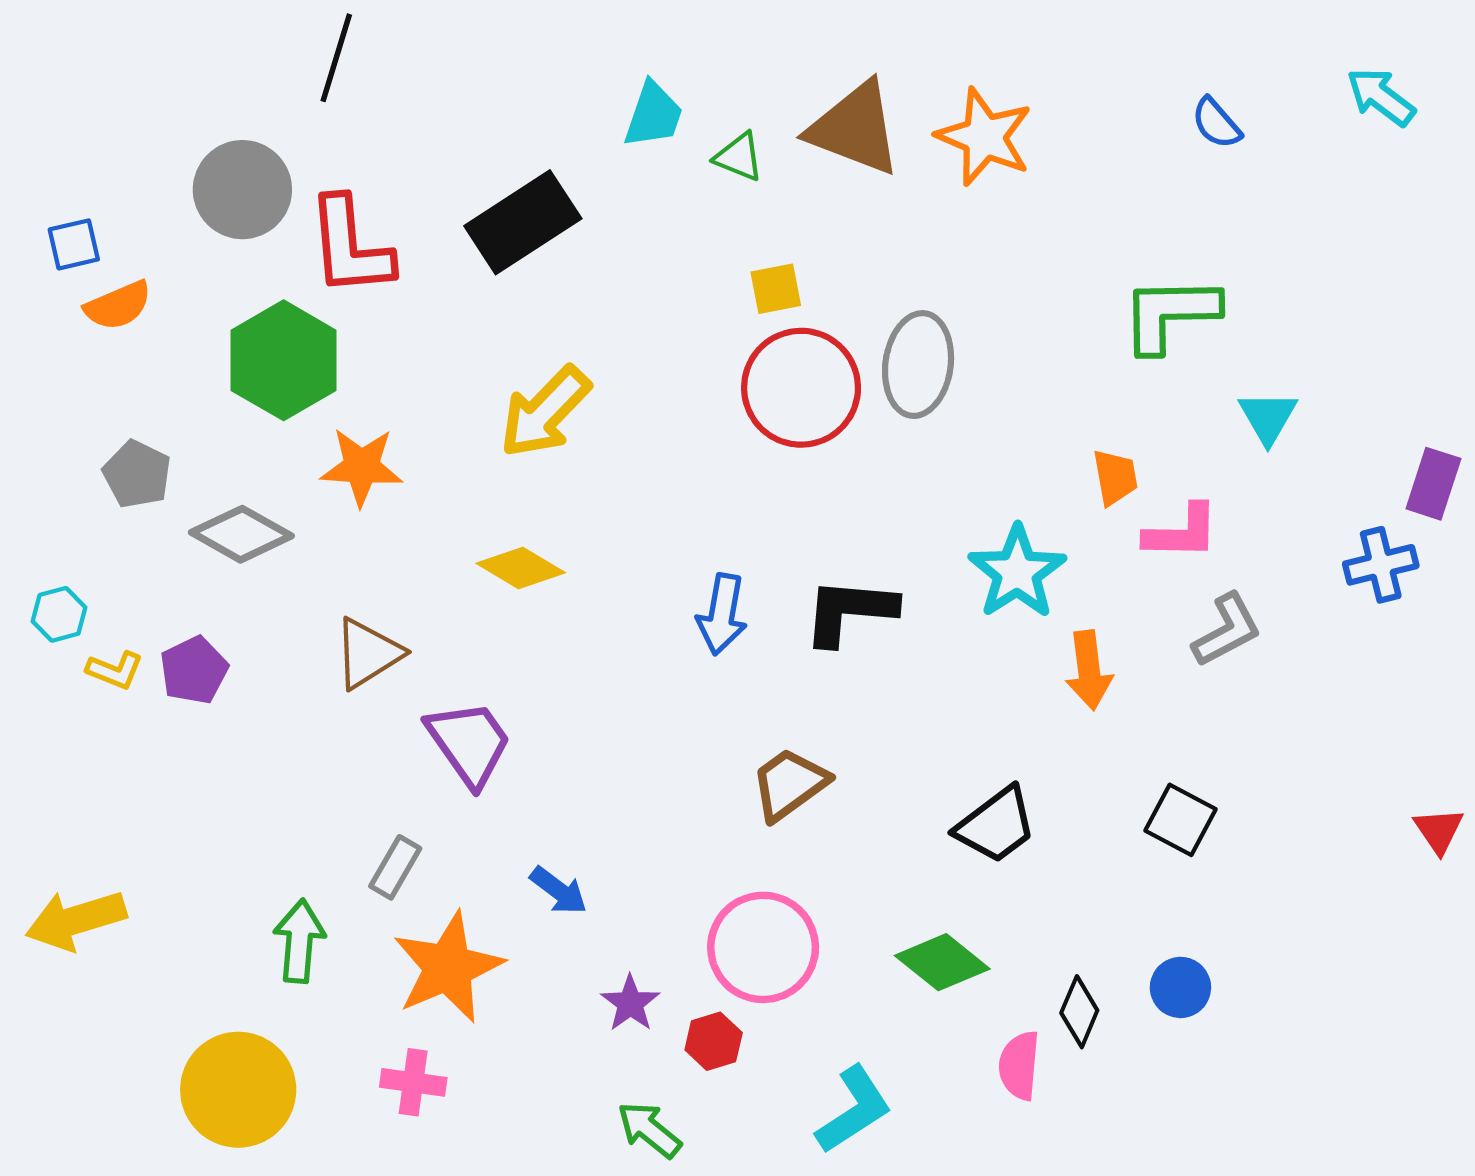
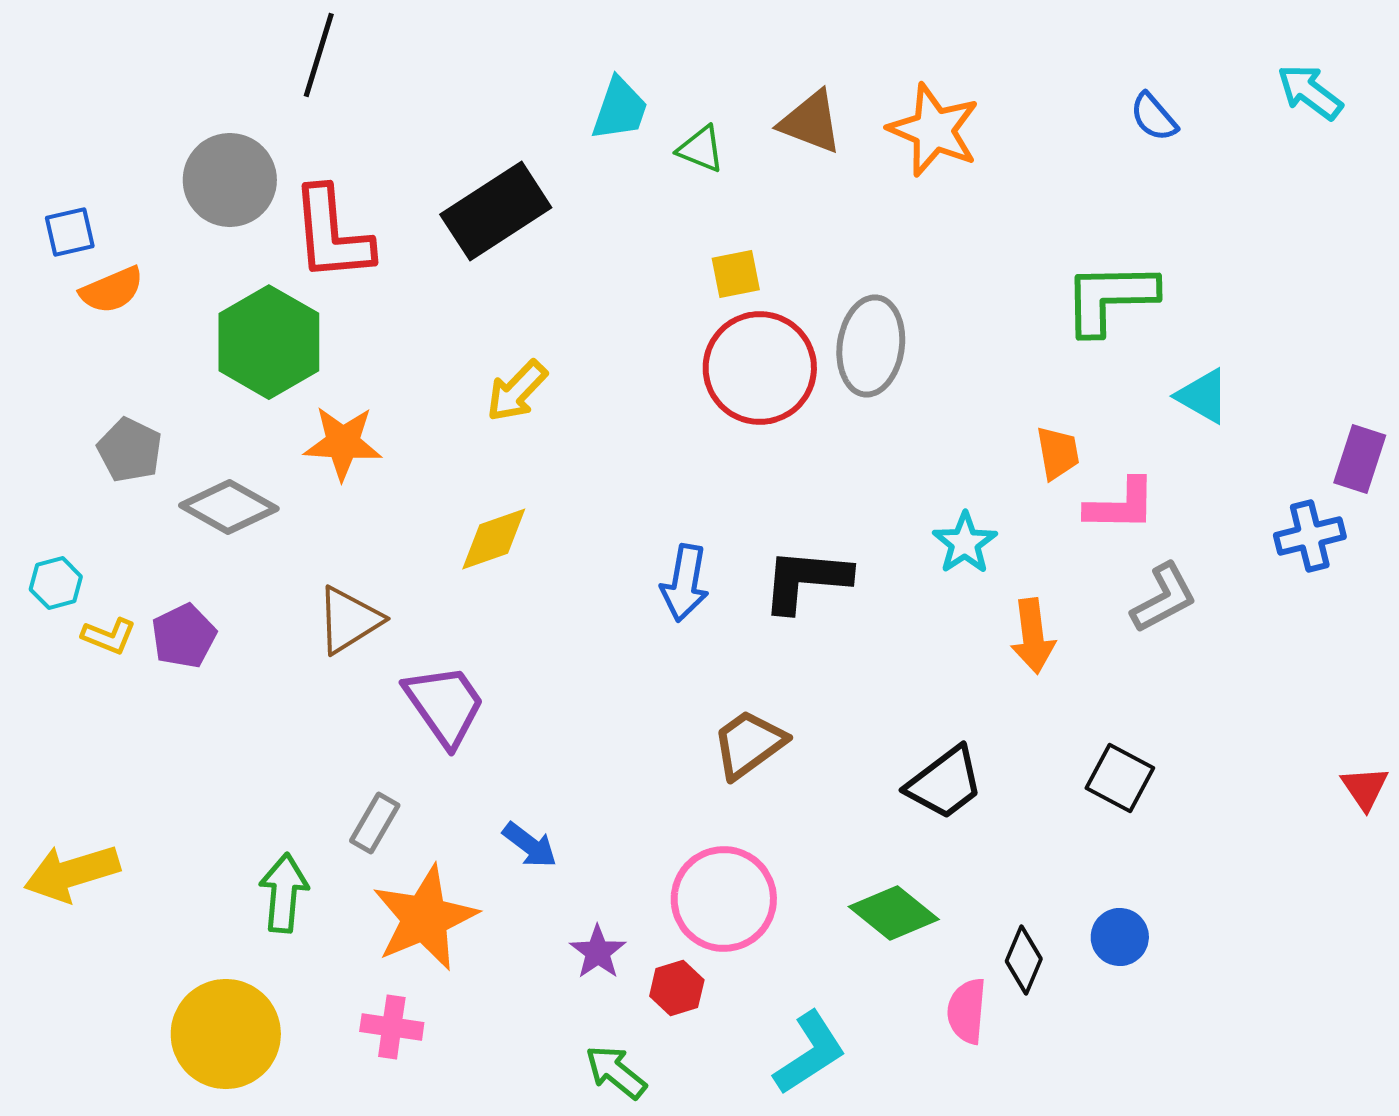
brown triangle: (855, 128) -> (811, 122), size x0.7
yellow arrow: (545, 412) -> (517, 391), size x0.7
cyan triangle: (1268, 417) -> (1203, 396), turned -30
yellow diamond: (521, 568) -> (494, 539), turned -50
cyan star: (1017, 572) -> (965, 543), size x0.7

